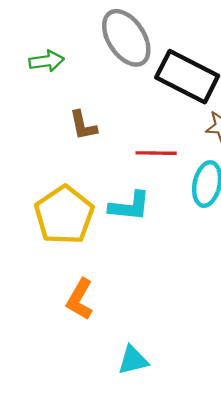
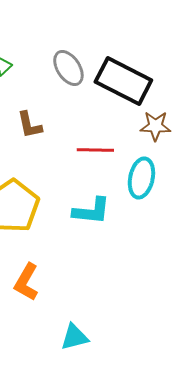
gray ellipse: (126, 38) -> (68, 68), moved, size x0.7
cyan L-shape: (130, 206) -> (91, 211), moved

